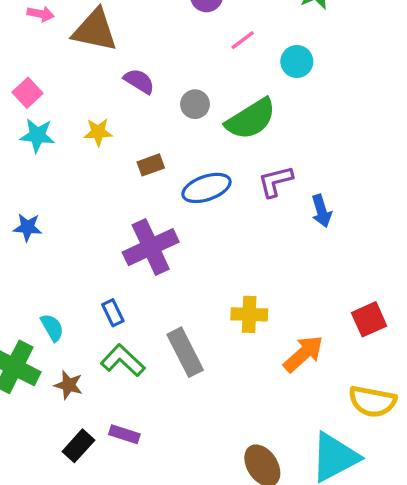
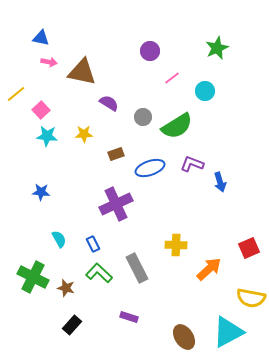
purple L-shape: (275, 181) -> (192, 164), turned 35
cyan semicircle: (52, 328) -> (59, 239), moved
purple rectangle: (124, 434) -> (129, 317), moved

